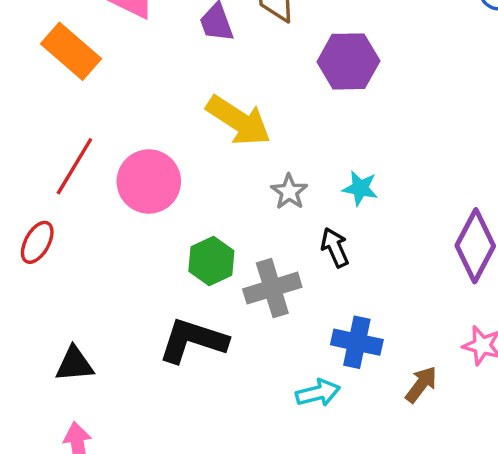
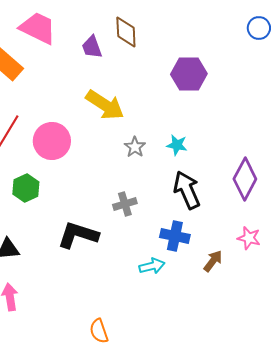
purple hexagon: (348, 61) -> (189, 74), moved
black arrow: (335, 247) -> (187, 190), moved, size x1.6
green hexagon: (211, 261) -> (26, 188), moved
gray cross: (272, 288) -> (125, 204), size x0.7

